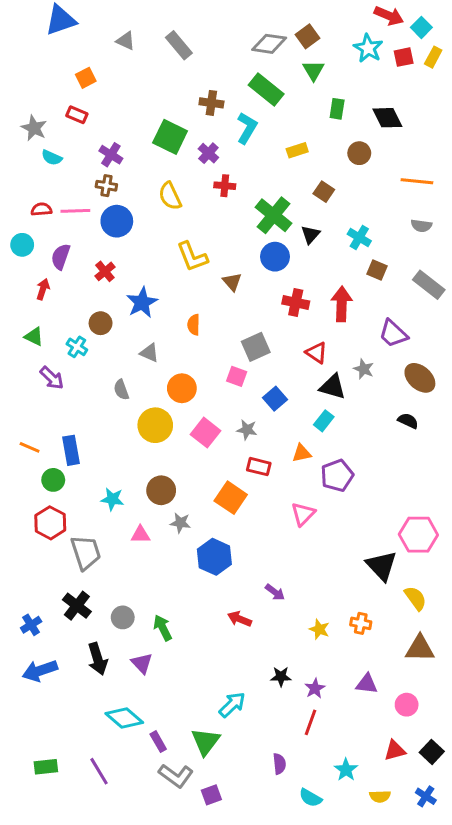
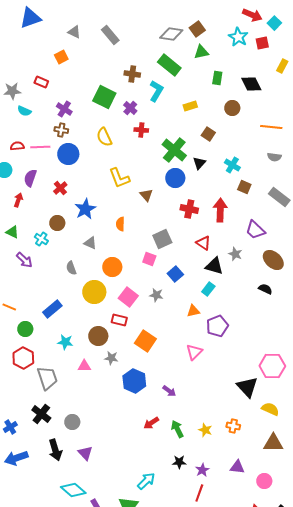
yellow rectangle: (433, 57) -> (282, 66), moved
green triangle: (313, 70) -> (201, 52), turned 49
orange square: (86, 78) -> (61, 57), moved
gray star: (34, 128) -> (12, 91), turned -30
blue rectangle: (71, 450) -> (52, 309), moved, turned 60
red rectangle: (259, 467) -> (119, 320), moved
purple arrow: (275, 592) -> (169, 391), moved
yellow semicircle: (415, 598) -> (270, 409), turned -30
red arrow: (240, 619) -> (151, 423), turned -56
green arrow: (163, 628) -> (177, 429), moved

